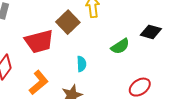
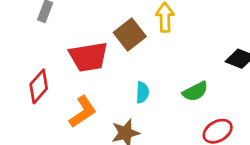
green semicircle: (120, 46) -> (195, 91), moved

